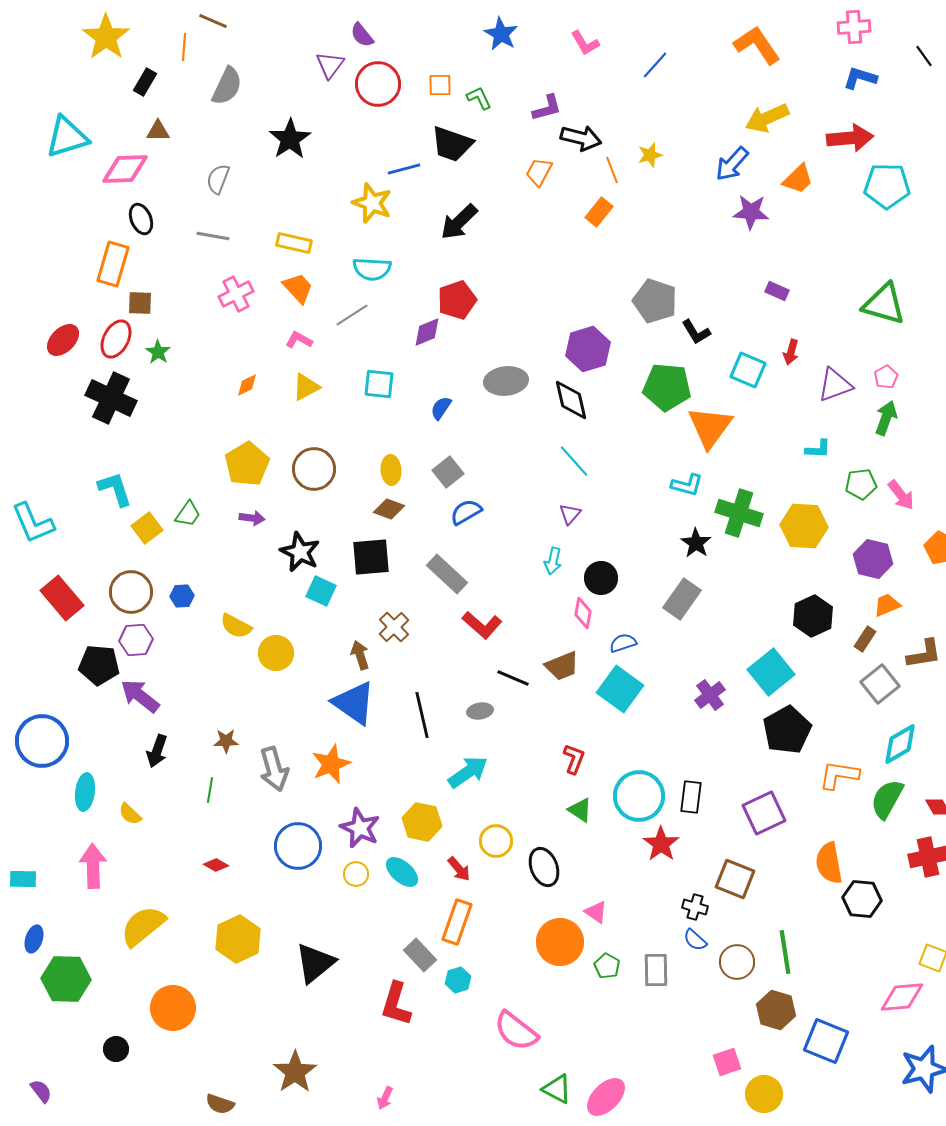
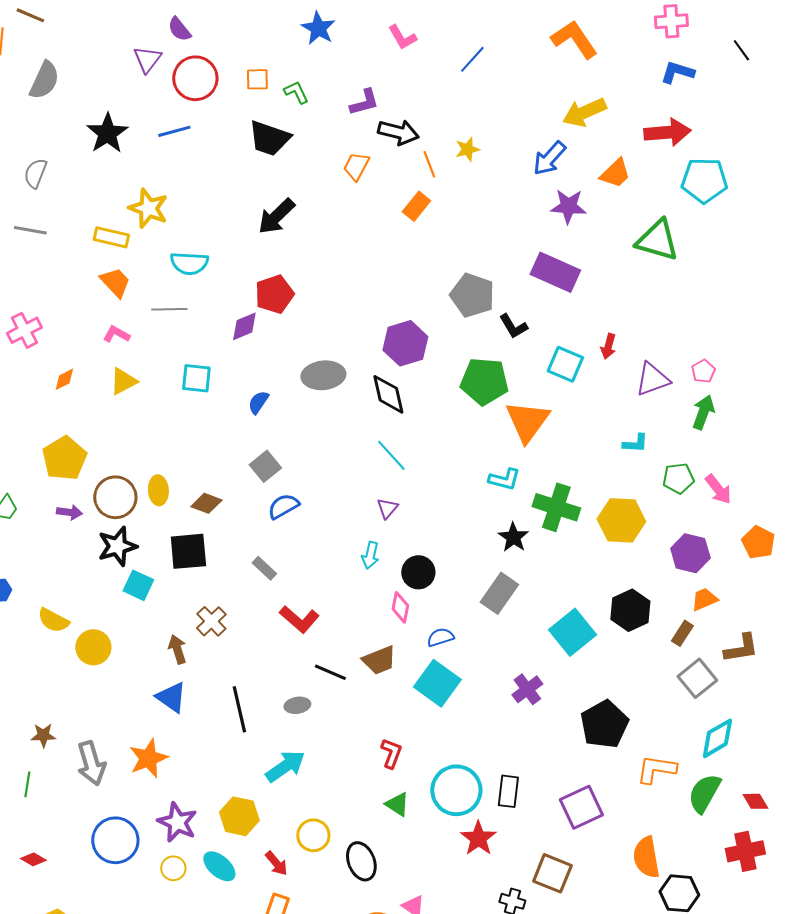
blue line: (404, 169) -> (174, 131), moved
yellow star: (372, 203) -> (148, 208), moved
purple rectangle: (777, 291) -> (555, 272), moved, size x2.0
pink cross: (236, 294) -> (24, 330), moved
green triangle: (884, 304) -> (657, 240), moved
gray line: (352, 315) -> (169, 309), turned 32
brown circle: (314, 469) -> (115, 497), moved
yellow ellipse: (391, 470) -> (158, 490), moved
black star: (300, 552) -> (117, 546), turned 30
gray rectangle: (447, 574) -> (264, 568), size x0.6
cyan square: (771, 672) -> (572, 632), moved
blue triangle: (354, 703) -> (171, 697), size x0.7

